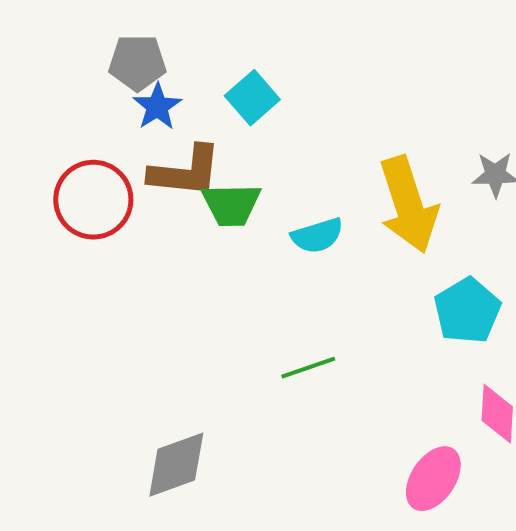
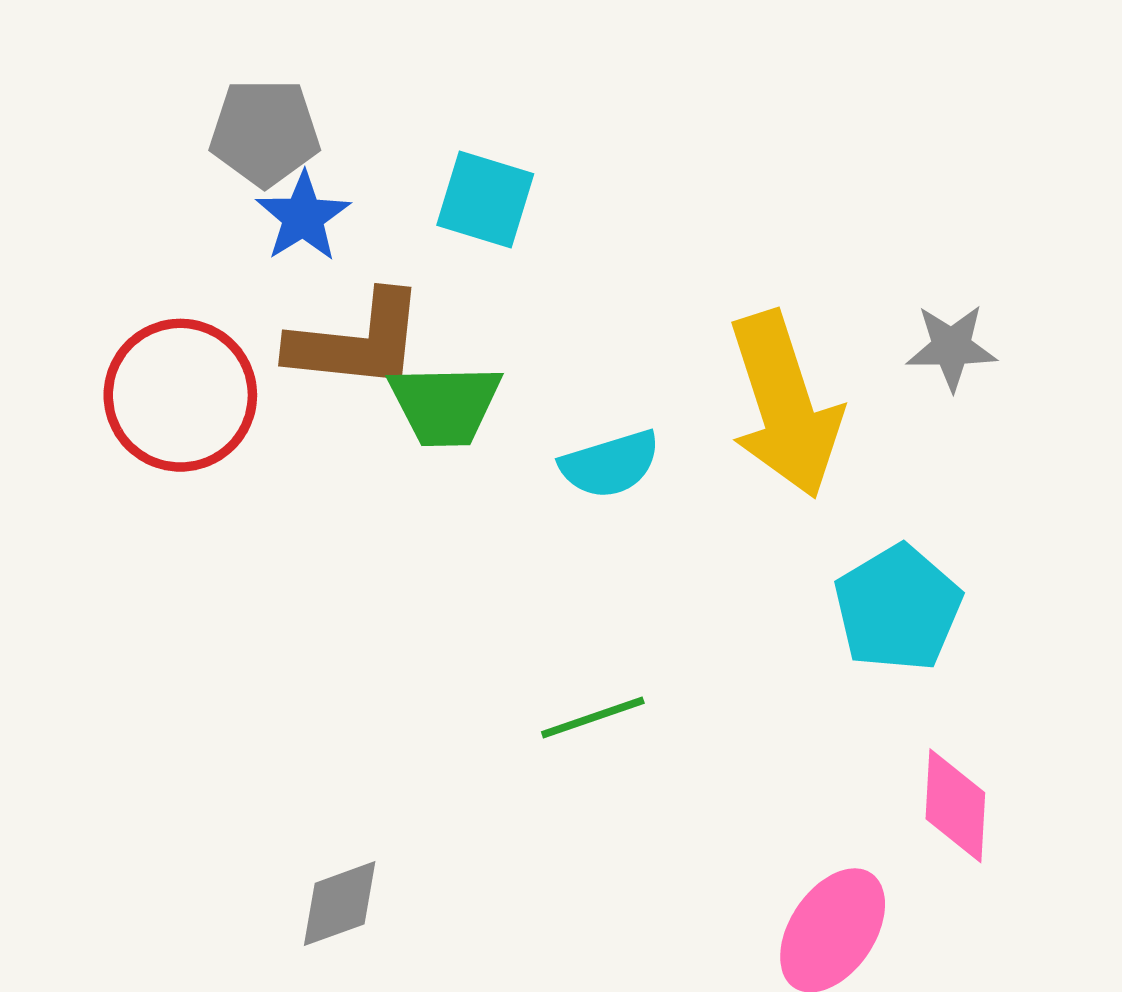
cyan square: (252, 98) -> (485, 200), turned -32
gray diamond: (176, 465) -> (340, 904), size x0.7

